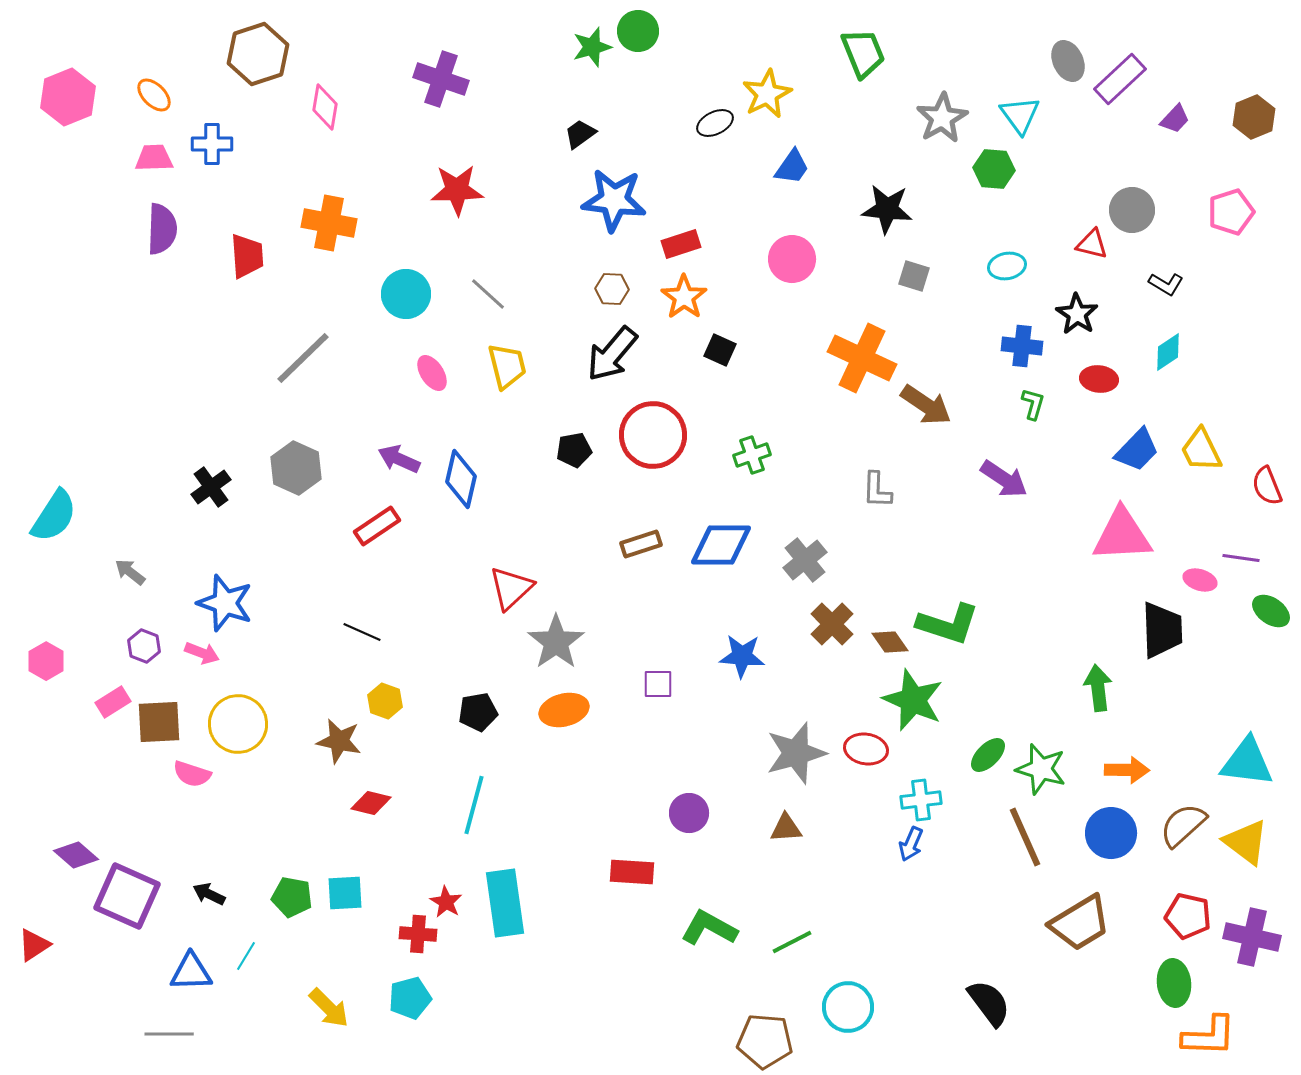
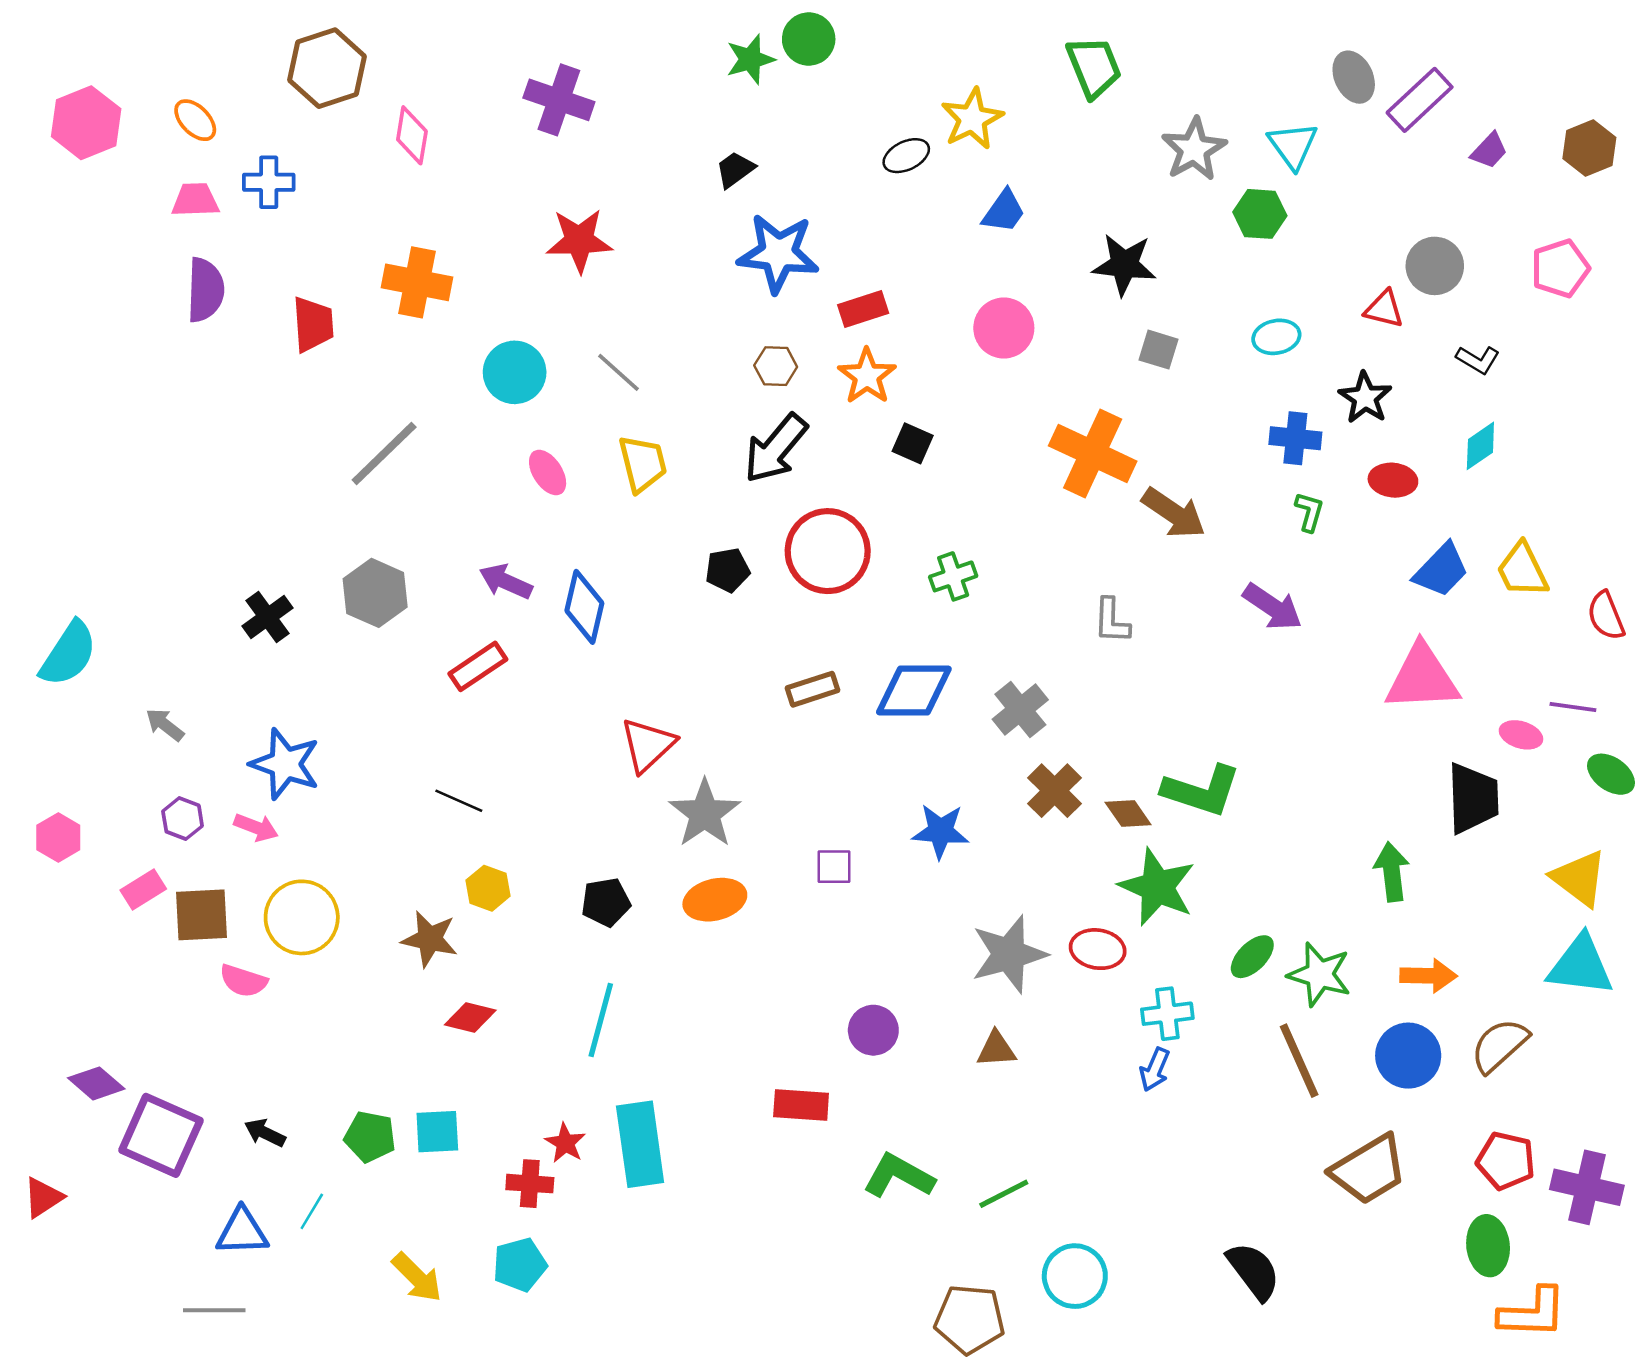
yellow triangle: (1246, 842) -> (1579, 878), moved

